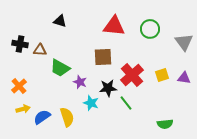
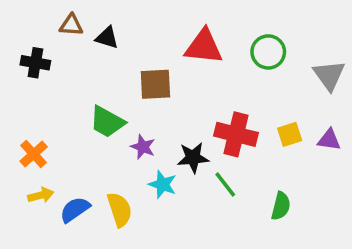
black cross: (20, 44) -> (35, 63), moved
brown triangle: (40, 50) -> (71, 25), moved
brown square: (103, 57) -> (155, 84), moved
red cross: (132, 75) -> (236, 134), turned -35
green semicircle: (165, 124) -> (281, 206), moved, turned -70

